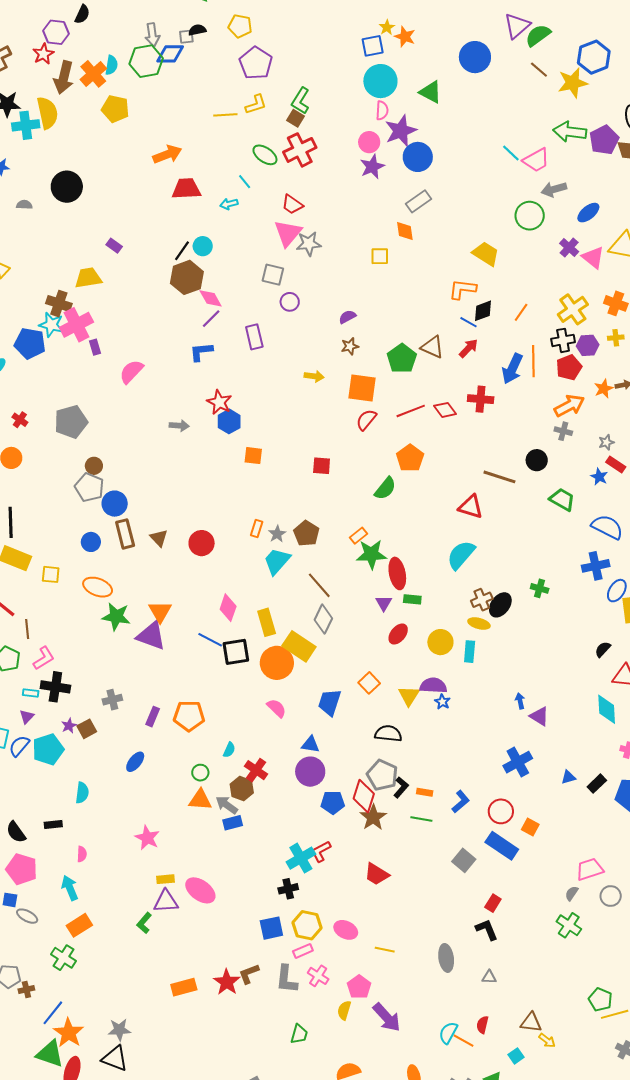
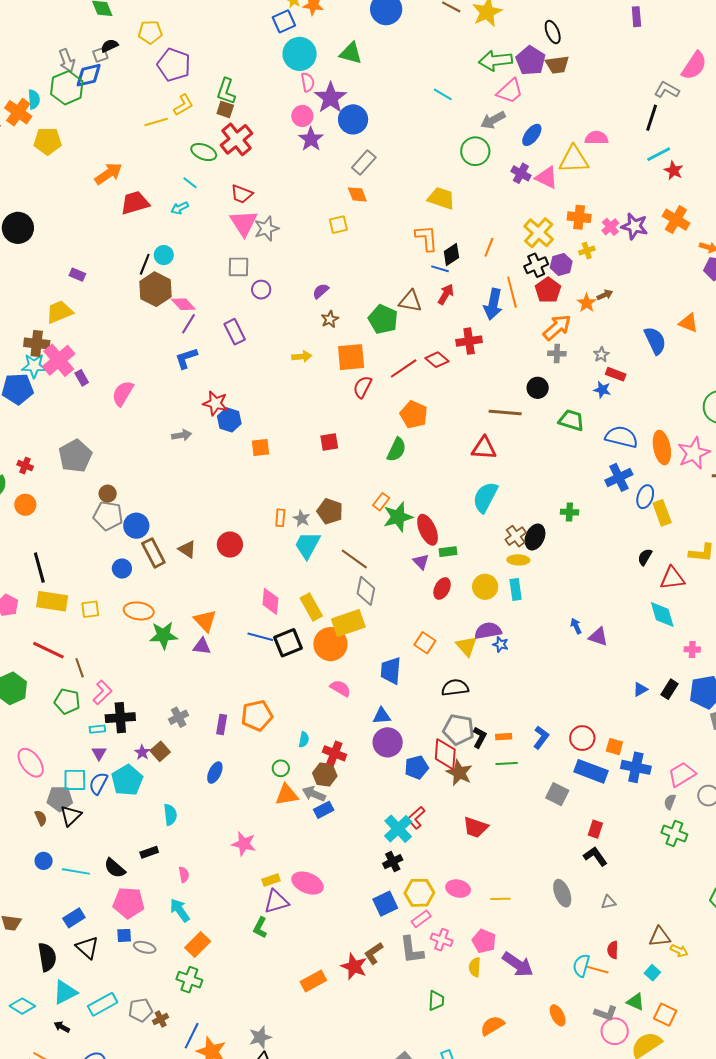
pink trapezoid: (536, 160) -> (510, 91), moved
orange L-shape: (462, 289) -> (426, 238), turned 92
purple triangle: (151, 636) -> (202, 646), size x0.6
yellow rectangle: (299, 646) -> (348, 623), turned -40
blue cross: (518, 762) -> (636, 767), moved, turned -36

